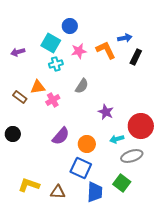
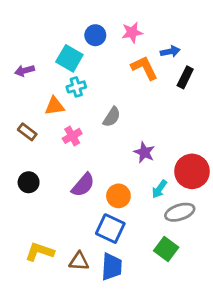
pink star: (79, 51) -> (132, 32), moved
orange triangle: (38, 87) -> (54, 106), moved
black circle: (13, 134) -> (29, 182), moved
cyan arrow: (117, 139) -> (159, 189), turned -40
blue trapezoid: (95, 192) -> (112, 267), moved

